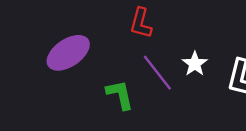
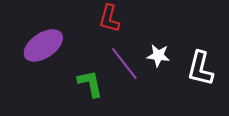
white star: (195, 64) -> (158, 55), turned -30

